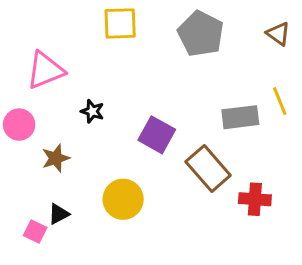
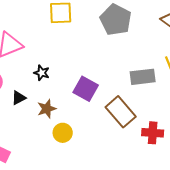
brown star: (56, 158) -> (47, 109), moved
yellow circle: (123, 199) -> (63, 133), size x0.7
black triangle: (59, 214) -> (19, 98), moved

